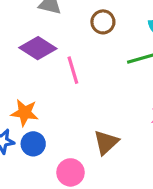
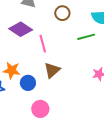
brown triangle: (106, 142) -> (52, 70), moved
blue circle: (33, 144) -> (28, 83), moved

